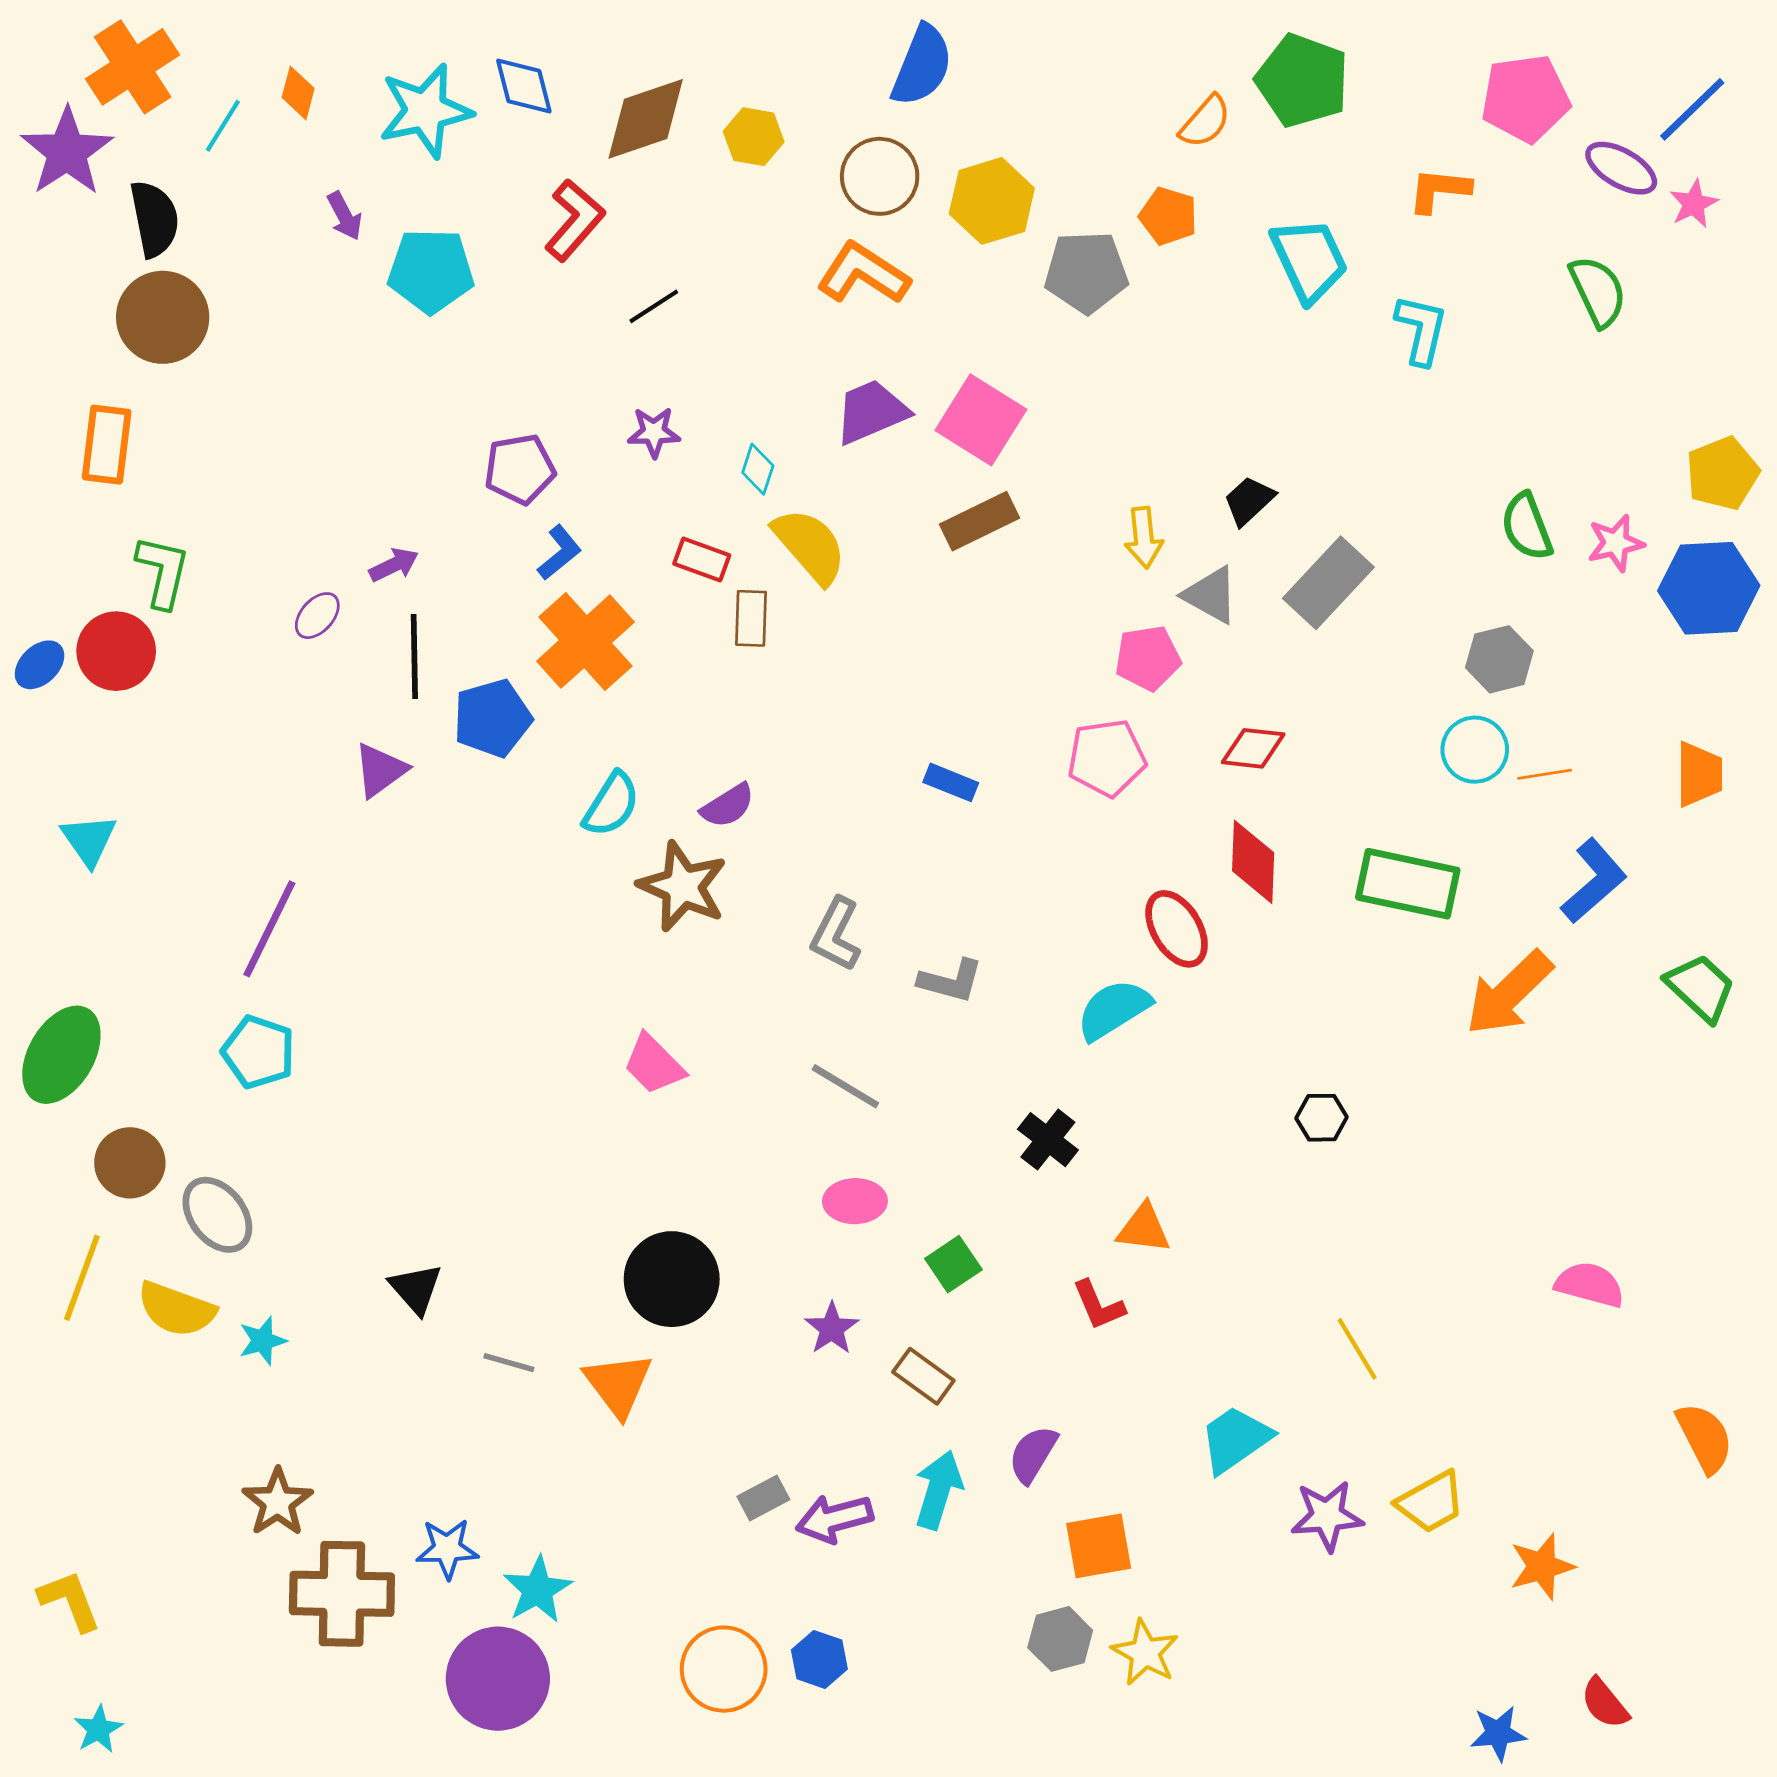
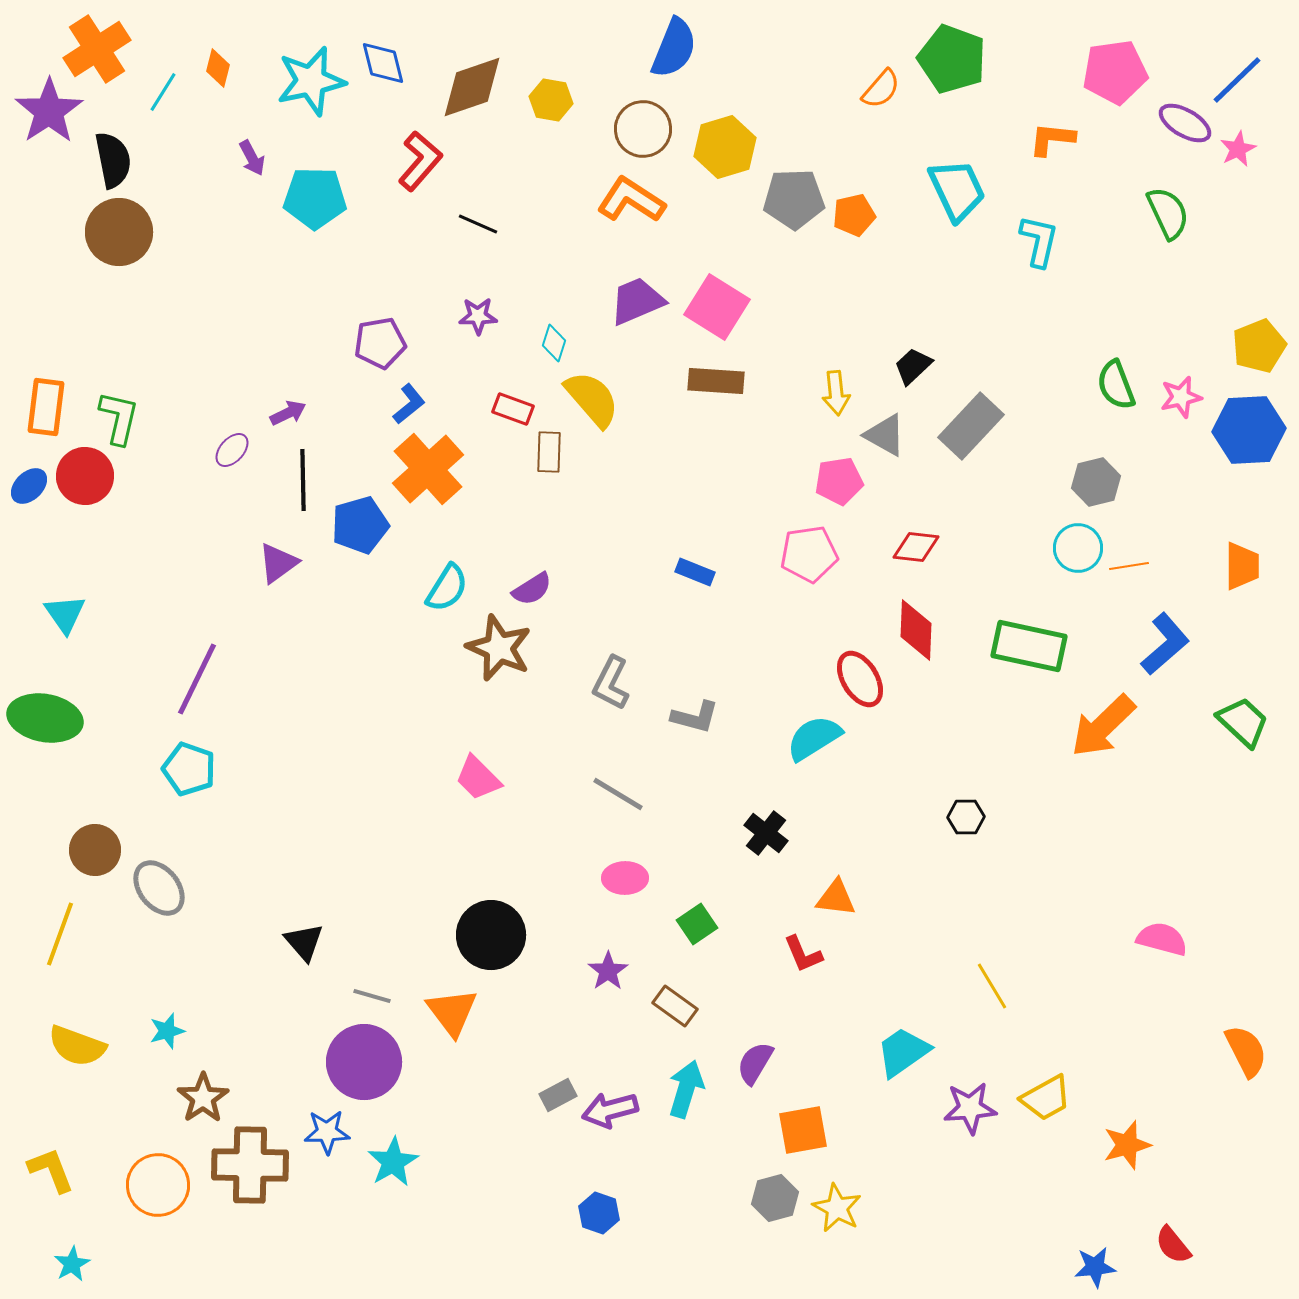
orange pentagon: (1168, 216) -> (854, 215), moved, turned -30
black line: (654, 306) -> (478, 224), turned 57
orange rectangle: (107, 445) -> (46, 407), moved
brown rectangle: (979, 521) -> (716, 381), turned 30
green ellipse: (61, 1055) -> (45, 718), moved, turned 70
yellow semicircle: (176, 1309) -> (77, 1046), moved
cyan star: (263, 1341) -> (167, 1031), moved
orange circle: (724, 1669) -> (158, 1185), moved
purple circle: (498, 1679) -> (364, 1062), moved

